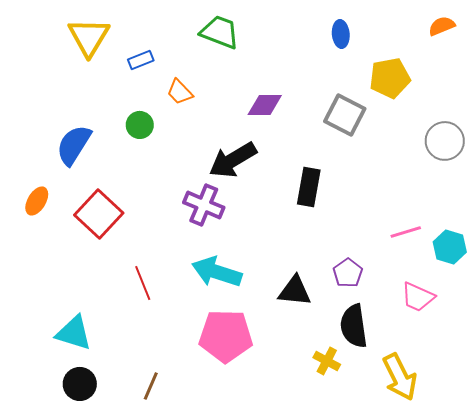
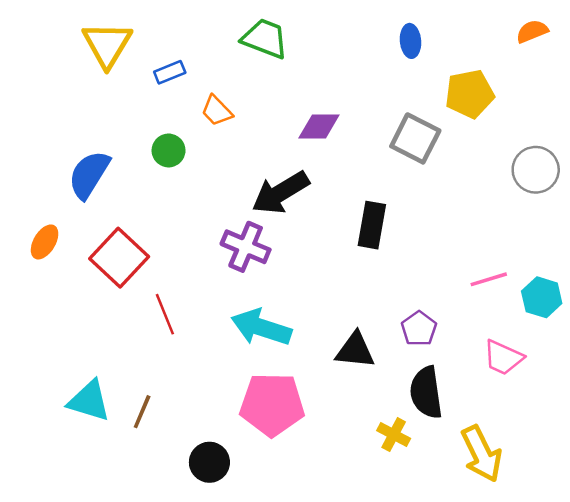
red line: (143, 283) -> (165, 314), moved
black circle: (80, 384) -> (209, 462), moved
brown line: (151, 386) -> (142, 412), moved

